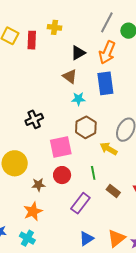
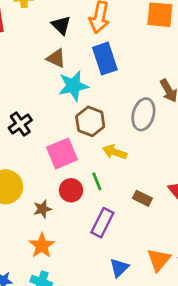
black triangle: (78, 53) -> (61, 25), turned -35
cyan star: (78, 99) -> (73, 86), size x1.6
yellow arrow: (109, 149) -> (115, 152), moved
green line: (93, 173) -> (97, 181), moved

